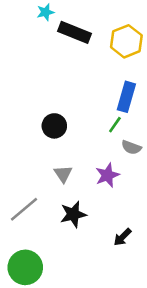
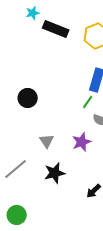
black circle: (54, 126) -> (28, 98), moved
green circle: (25, 267) -> (17, 215), size x0.7

